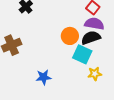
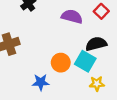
purple semicircle: (94, 24) -> (72, 17), moved
orange circle: (70, 36) -> (61, 63), moved

